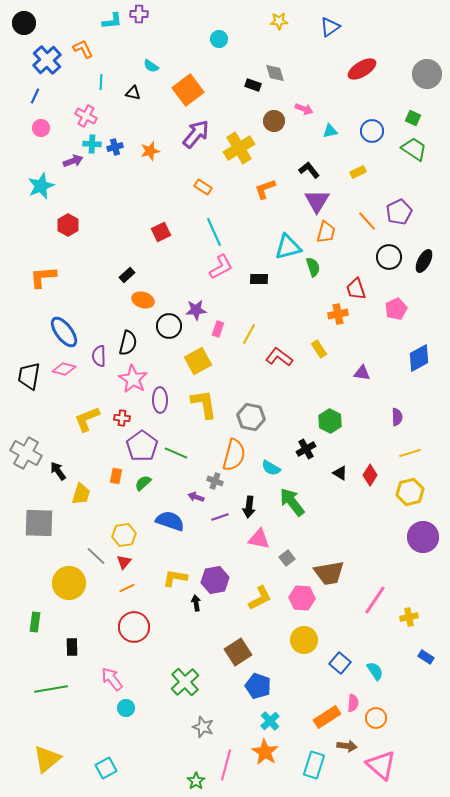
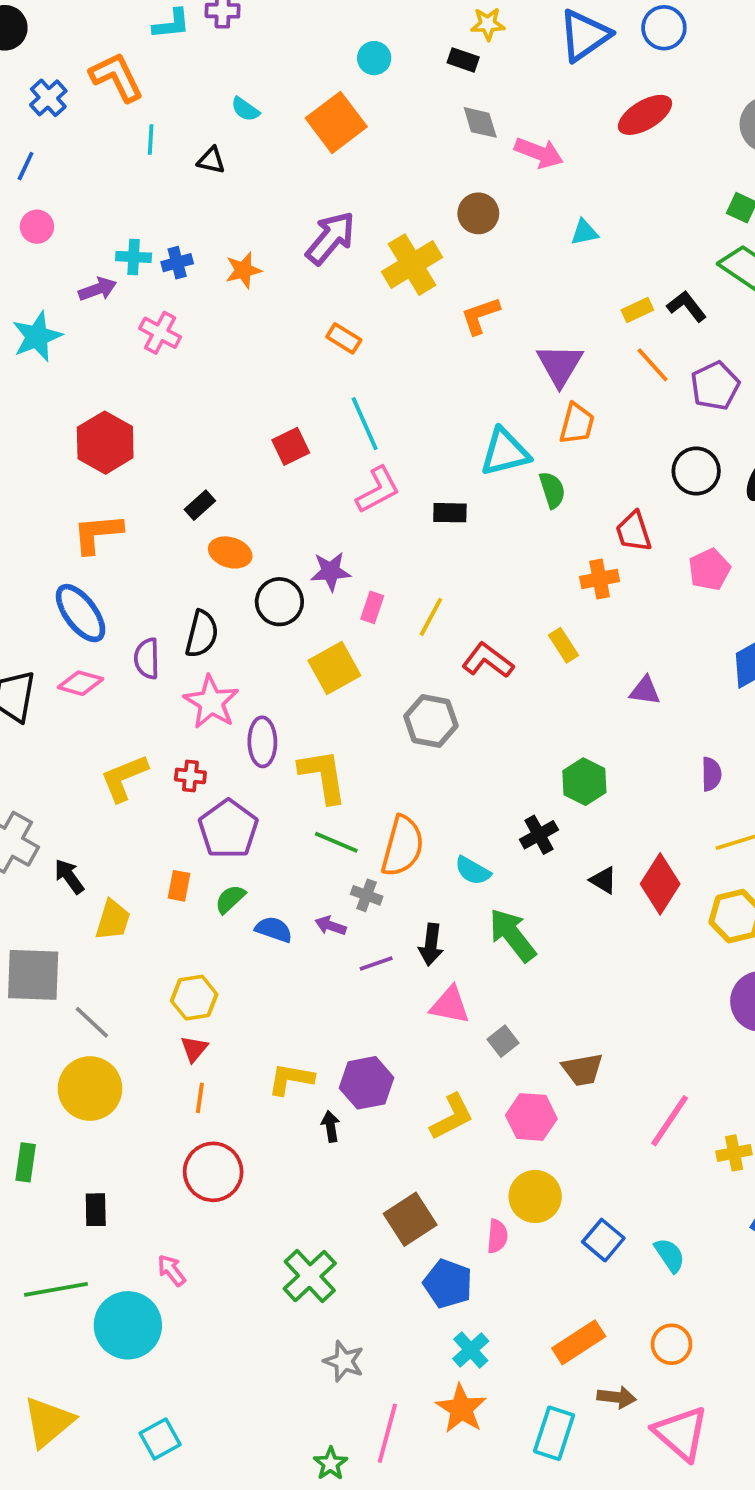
blue triangle: (330, 27) -> (584, 35), size x1.4
orange L-shape: (83, 49) -> (117, 77), size x1.4
blue cross: (47, 60) -> (48, 98), size x0.7
black rectangle: (253, 85) -> (463, 60), moved
orange square: (188, 90) -> (336, 122), moved
pink arrow: (304, 109) -> (539, 153), moved, size x1.4
pink cross: (86, 116) -> (160, 333), moved
blue circle: (372, 131) -> (664, 28), moved
black L-shape: (309, 170) -> (687, 306), moved
orange L-shape: (265, 189) -> (480, 316), moved
orange line: (367, 221) -> (653, 365), moved
red hexagon: (68, 225) -> (105, 443), moved, size x1.4
red square: (161, 232) -> (291, 446), moved
orange L-shape: (43, 277) -> (98, 534), moved
yellow L-shape: (204, 404) -> (323, 776), moved
gray hexagon: (251, 417) -> (431, 721), moved
green line: (176, 453) -> (336, 842), moved
red diamond: (370, 475) -> (660, 884), size x1.4
blue semicircle: (170, 521) -> (274, 929), moved, size x0.7
gray line: (96, 556) -> (92, 1022), moved
brown trapezoid: (329, 573) -> (582, 1070), size x0.7
orange line: (127, 588) -> (200, 1098), turned -56
pink arrow: (112, 679) -> (171, 1270), size x0.7
pink semicircle: (353, 703) -> (497, 1236), moved
cyan circle: (126, 708) -> (128, 1325), moved, size x2.0

